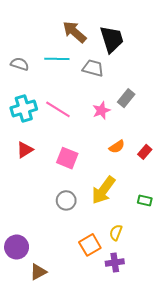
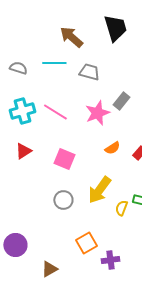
black trapezoid: (112, 39) -> (115, 28), moved
pink star: (101, 111) -> (97, 113), size x1.4
yellow semicircle: (116, 233) -> (121, 208), moved
brown triangle: (38, 272) -> (49, 269), moved

